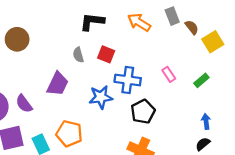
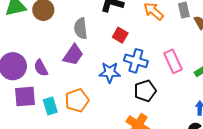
gray semicircle: (78, 55) -> (81, 28), moved, size x1.5
pink rectangle: (169, 74) -> (173, 61), size x1.6
orange pentagon: (69, 134) -> (77, 100), turned 30

